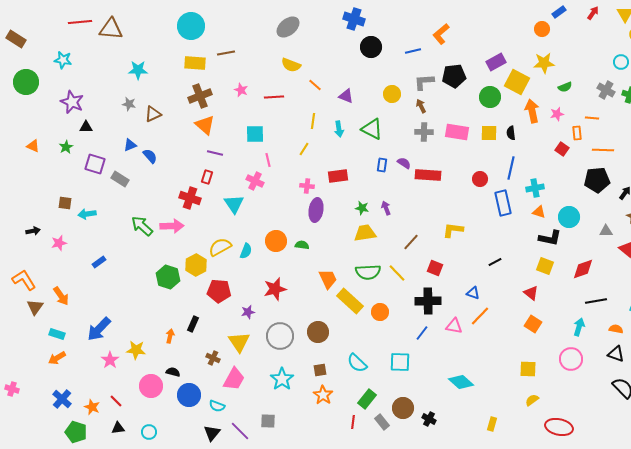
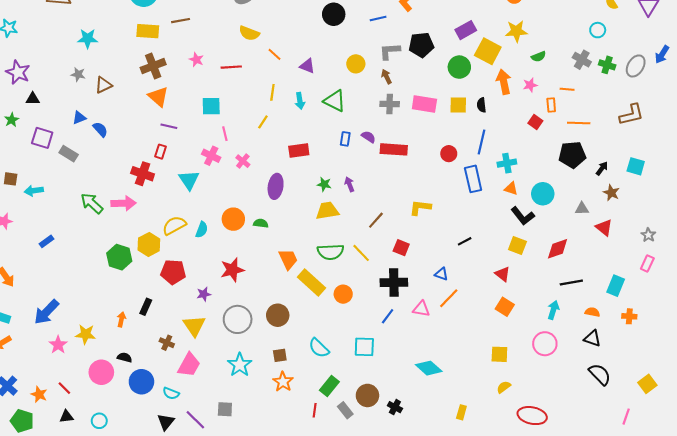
pink cross: (307, 186) -> (243, 161), moved, turned 32
black L-shape: (550, 238) -> (523, 216), turned 40

